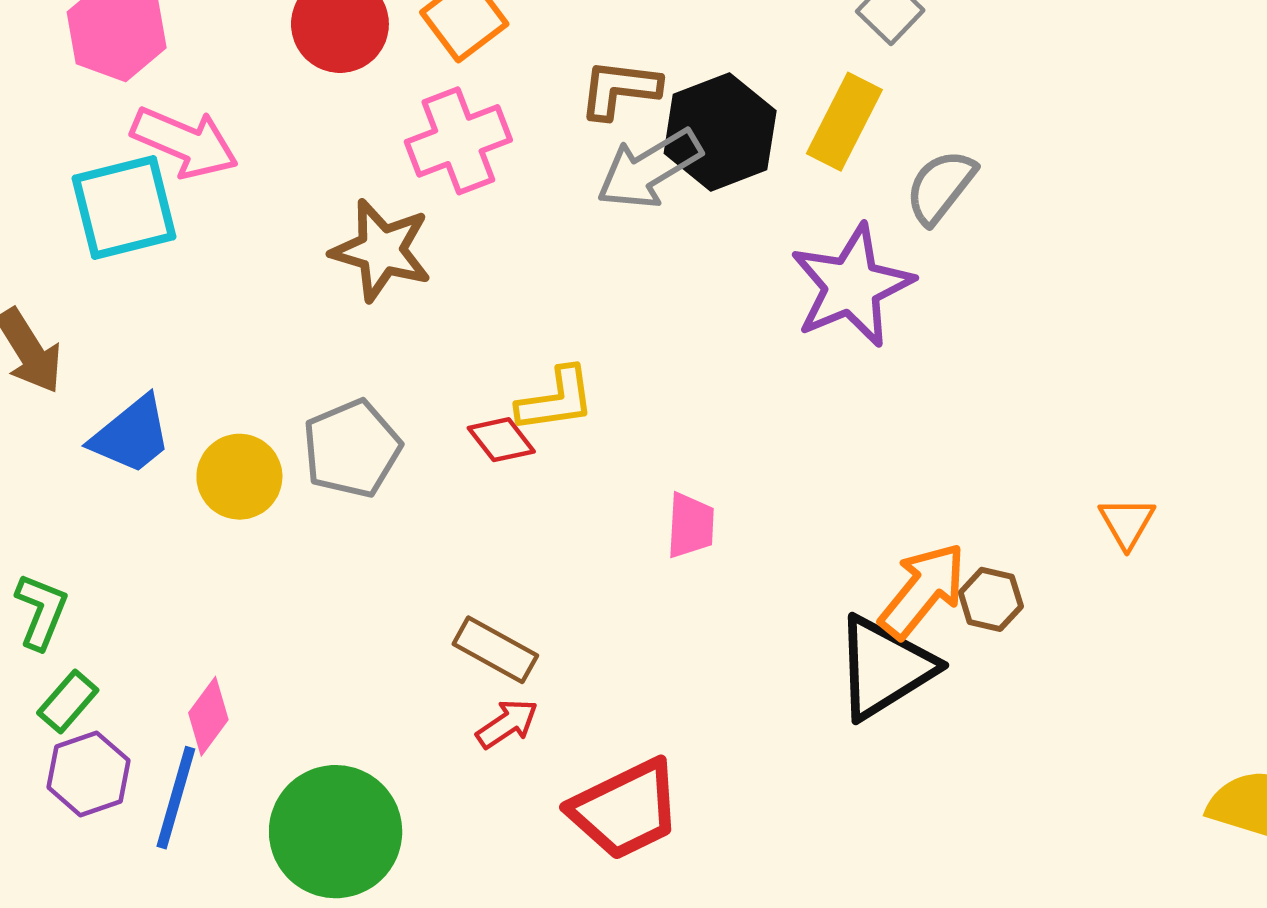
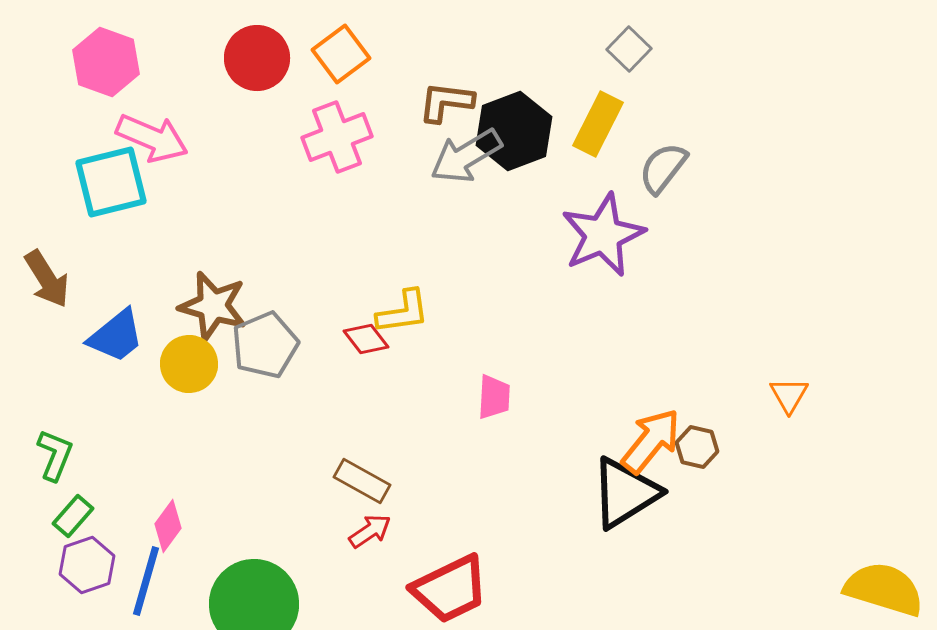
brown star: (381, 250) -> (213, 306), moved

